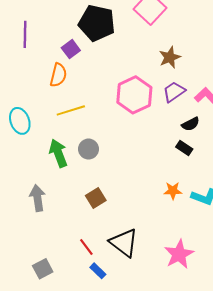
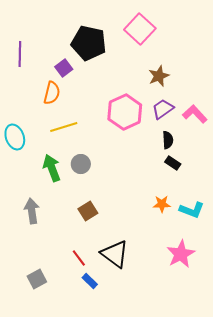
black semicircle: (191, 124) -> (168, 140), moved, turned -66
pink star: (179, 254) -> (181, 254), moved

